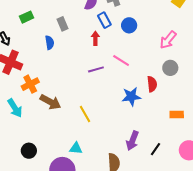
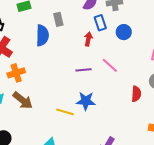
blue semicircle: (50, 43) -> (42, 35), size x1.5
blue star: (131, 97) -> (86, 101), moved
brown arrow: (50, 102) -> (23, 100), moved
yellow line: (85, 114) -> (65, 112), turned -54

